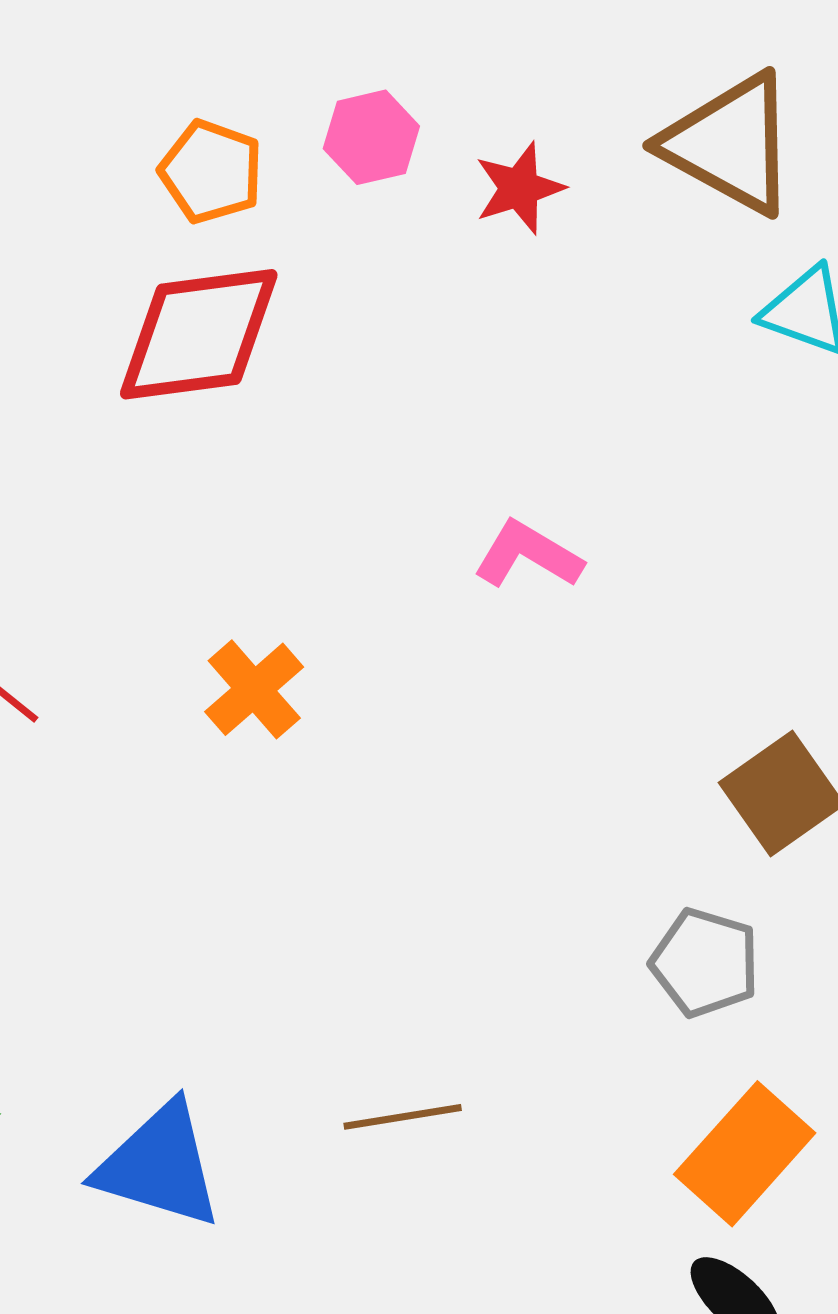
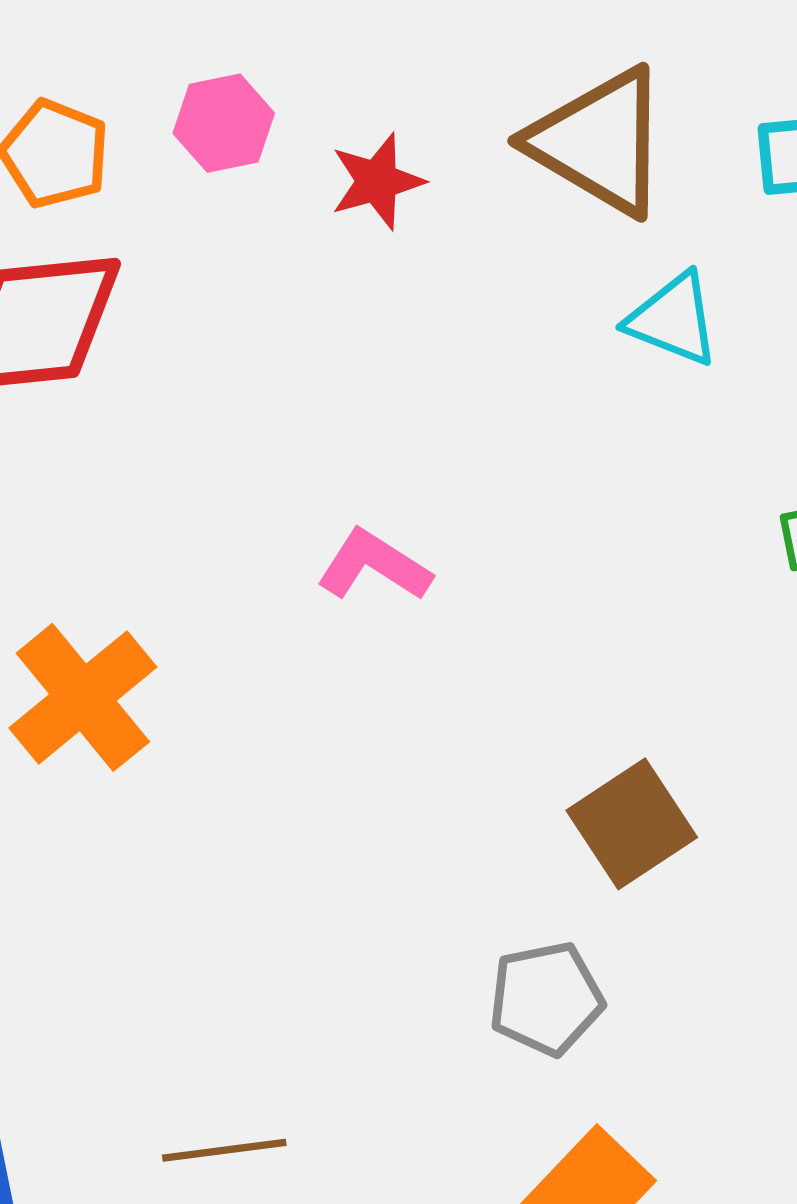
orange cross: (254, 689) -> (83, 697), size x1.4
gray pentagon: (705, 963) -> (546, 999), turned -30

